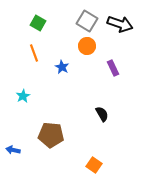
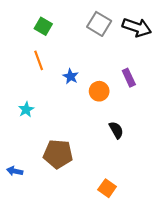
orange circle: (87, 46) -> (99, 91), moved

